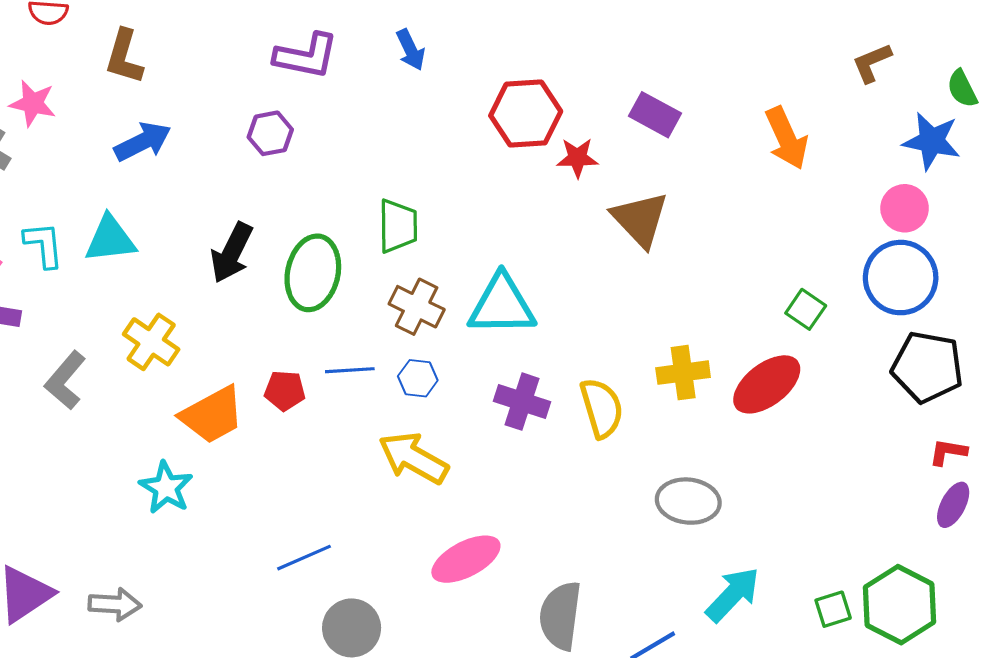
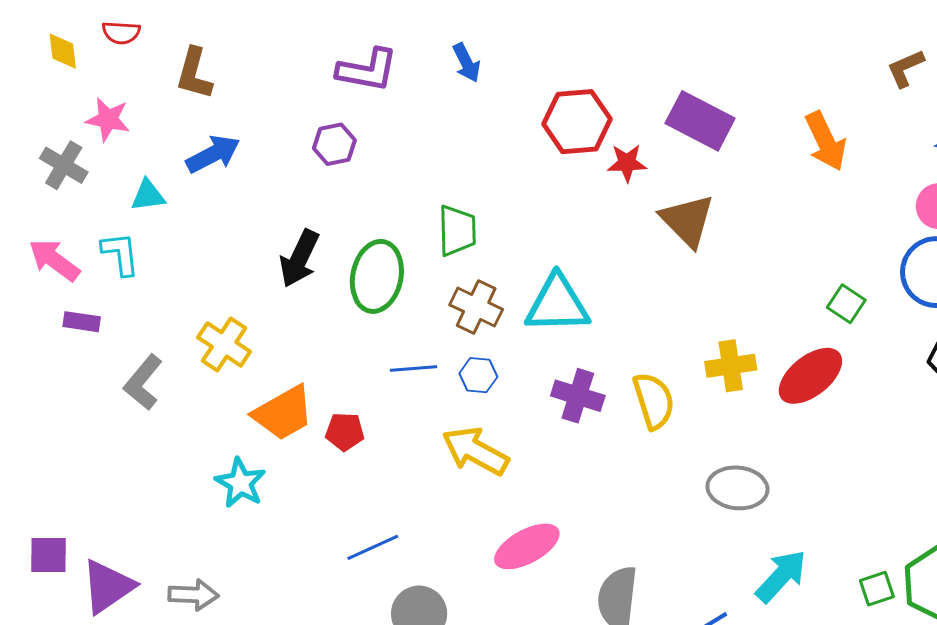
purple rectangle: (655, 115) -> (700, 121), size x1.4
cyan triangle: (110, 239) -> (148, 195), moved, size x0.7
red pentagon: (285, 391) -> (345, 432), moved

